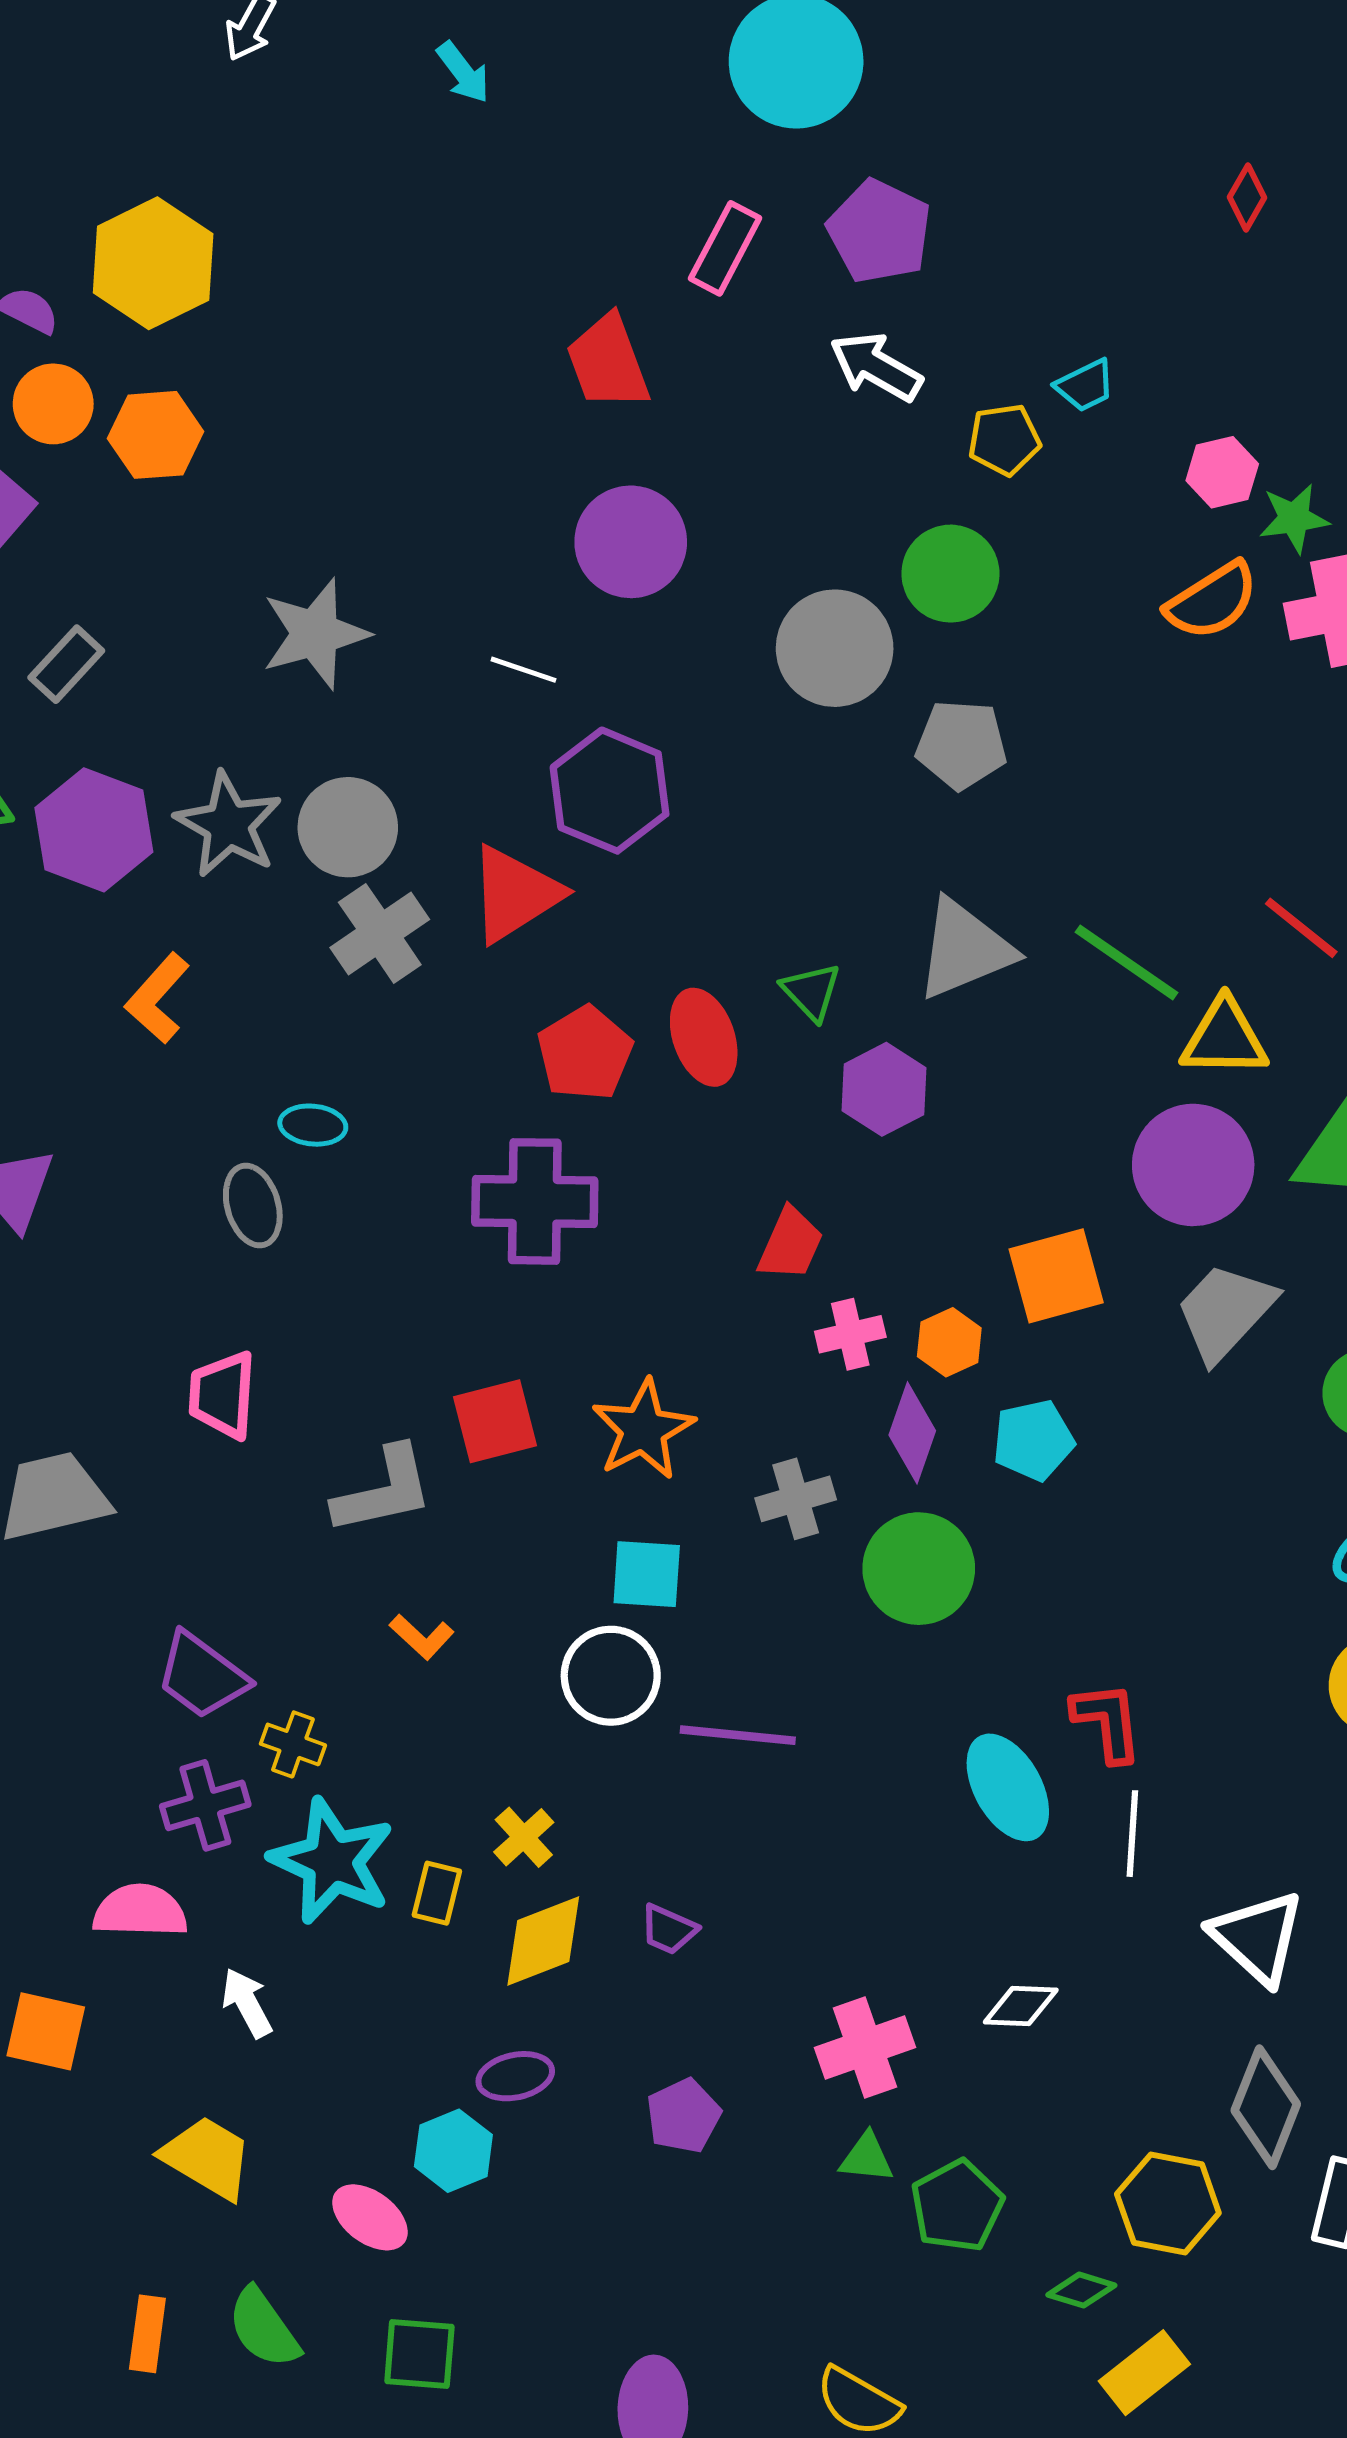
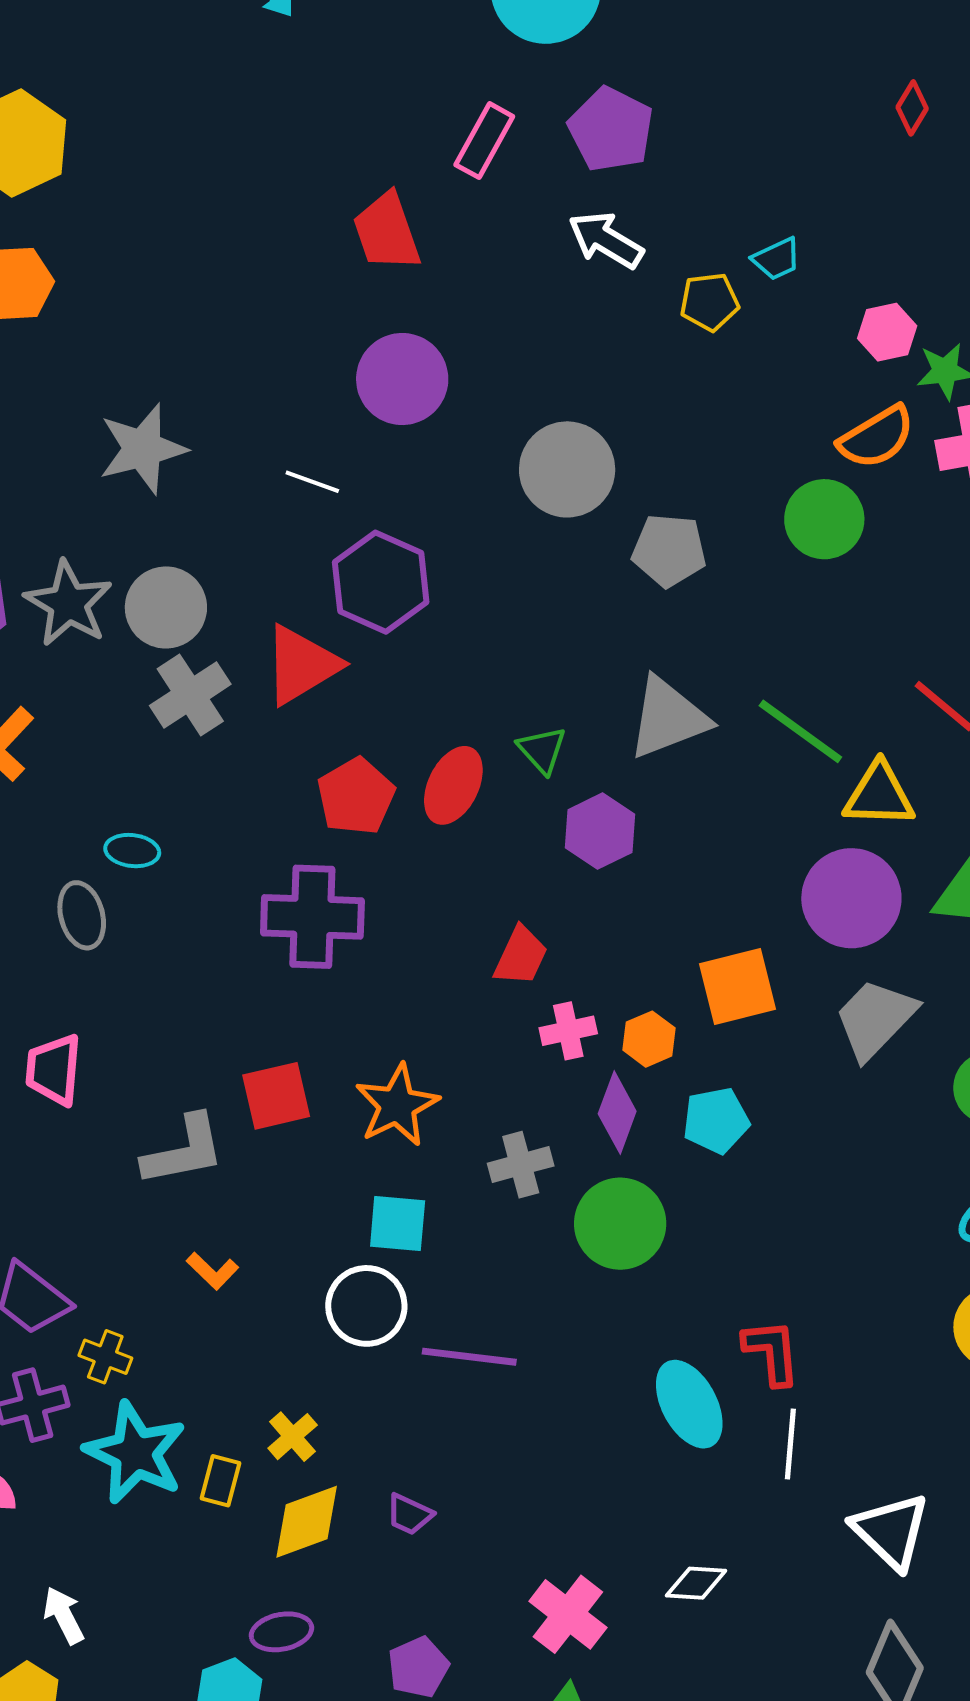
green circle: (950, 574) -> (824, 519), moved
red ellipse: (704, 1037) -> (453, 785), turned 44
white arrow: (247, 2003) -> (64, 1615), moved
pink cross: (865, 2047) -> (568, 1614), turned -34

